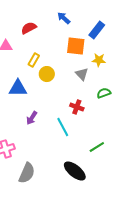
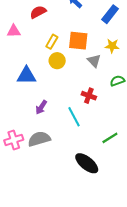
orange square: (76, 46) -> (78, 41), moved
yellow rectangle: (34, 60) -> (52, 42), moved
gray semicircle: (27, 173) -> (39, 139), moved, turned -130

